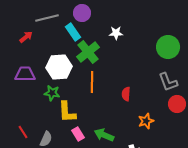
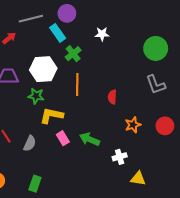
green cross: (88, 52) -> (73, 54), size x0.7
red circle: (177, 104) -> (165, 126), moved
yellow L-shape: (67, 112) -> (51, 116), turned 105

